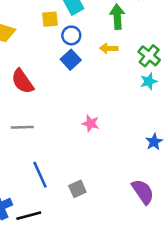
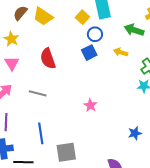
green arrow: (117, 17) -> (134, 30), turned -84
yellow square: (50, 19) -> (82, 17), turned 32
gray square: (77, 189) -> (66, 152), size x1.5

